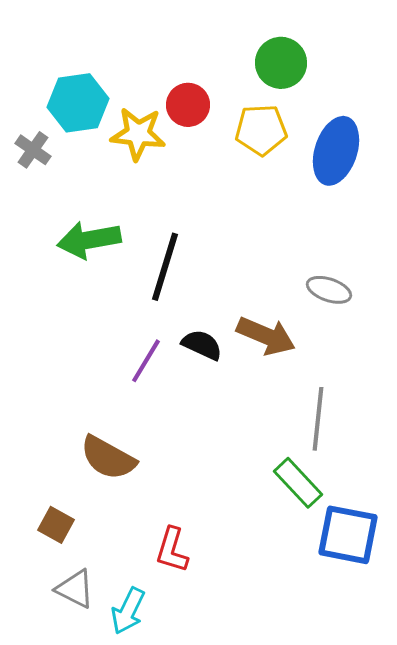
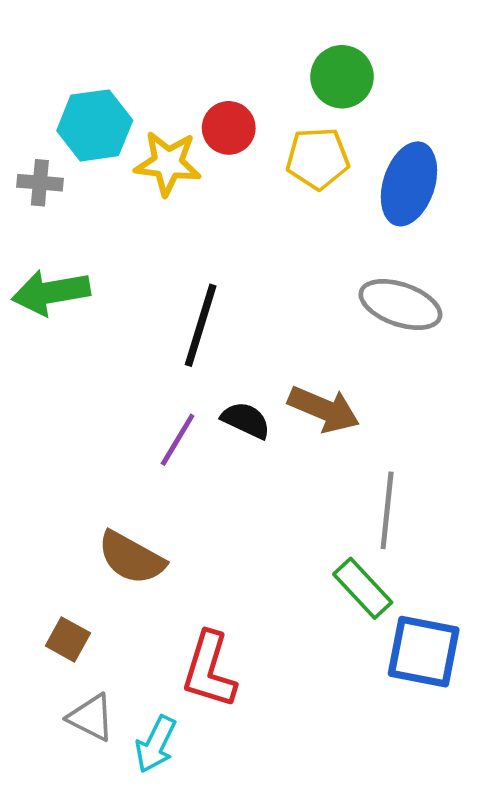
gray cross: (33, 150) -> (40, 183), turned -30
green arrow: (89, 240) -> (51, 292), moved
gray ellipse: (329, 290) -> (400, 305), moved, size x1.5
red L-shape: (172, 550) -> (209, 670), size x1.4

